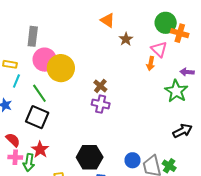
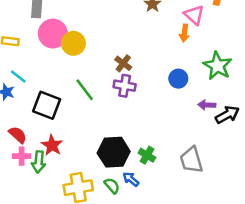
yellow circle: (61, 68) -> (73, 43), size x0.7
purple arrow: (187, 72) -> (207, 105), moved
cyan line: (16, 81) -> (18, 76), moved, turned -72
green line: (39, 93) -> (85, 90), moved
blue circle: (133, 160) -> (178, 79), moved
green cross: (169, 166) -> (147, 155), moved

